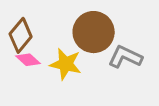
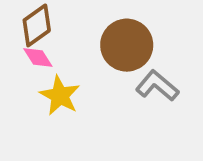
yellow star: (66, 64) -> (60, 96), moved

